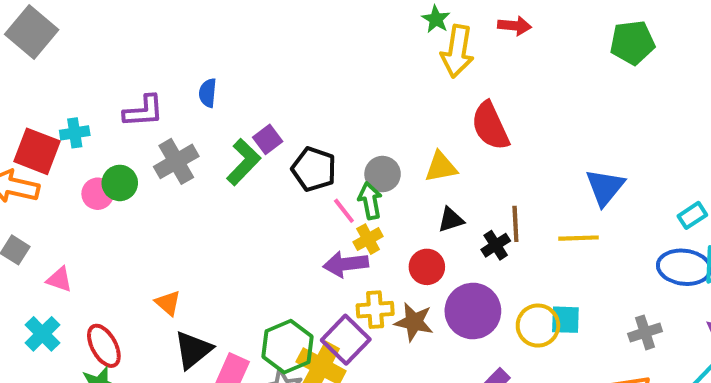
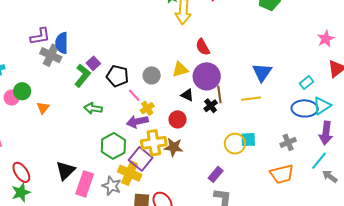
blue semicircle: (208, 93) -> (62, 43), size x1.5
purple L-shape: (143, 111) -> (40, 36), moved
red semicircle: (490, 126) -> (203, 47), size x0.7
gray cross: (176, 161) -> (51, 55), moved, turned -30
green arrow: (370, 201) -> (93, 108), moved, turned -66
black triangle: (451, 220) -> (187, 95), turned 48
orange triangle: (168, 303) -> (43, 108), moved, turned 32
yellow cross: (375, 310) -> (154, 143), size x1.4
purple circle: (473, 311) -> (207, 76), moved
green hexagon: (288, 347) -> (113, 146), moved

